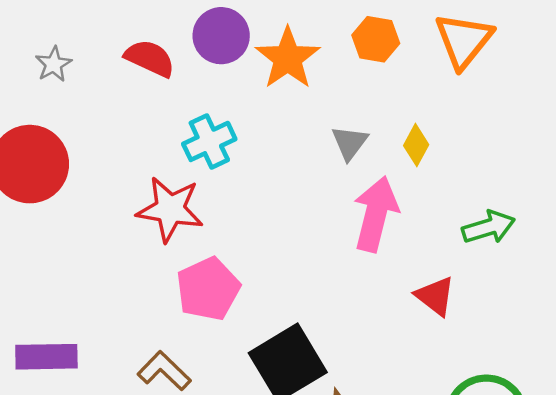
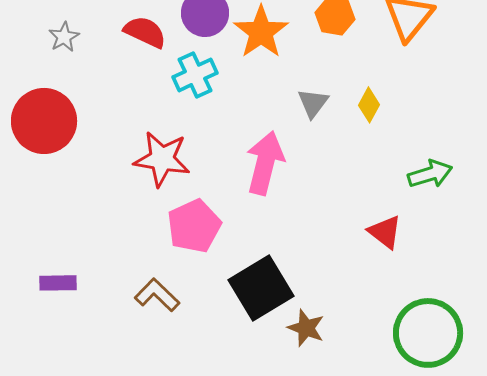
cyan cross: (209, 141) -> (195, 75), moved
pink arrow: (376, 214) -> (265, 163), moved
purple rectangle: (46, 357) -> (58, 283), size x0.7

